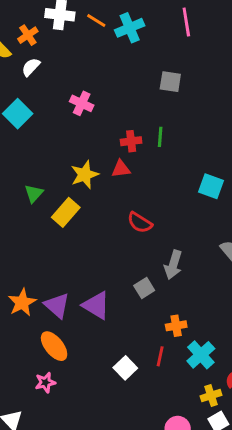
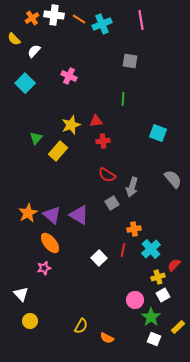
orange cross: (28, 35) -> (32, 18), moved
red cross: (131, 141) -> (103, 141), moved
red semicircle: (140, 223) -> (107, 175), moved

